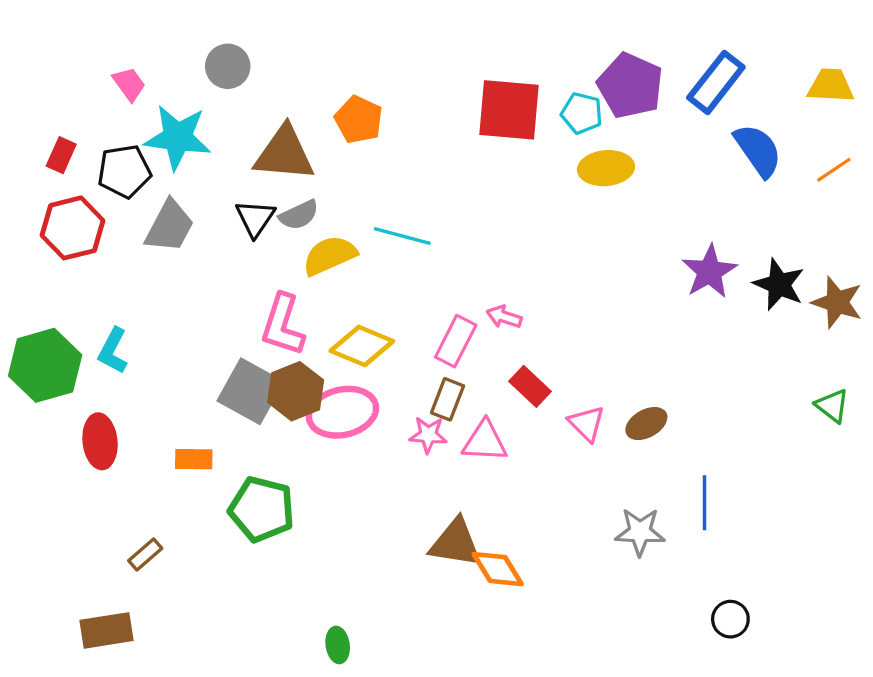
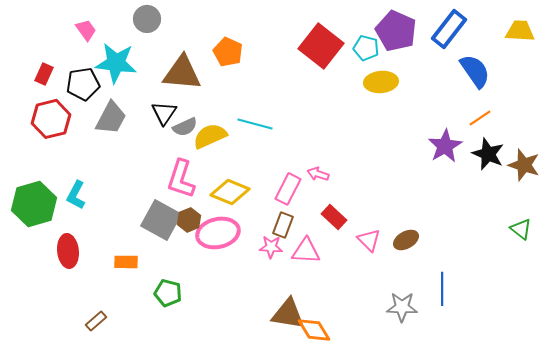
red square: (509, 110) -> (321, 46), turned 33
orange line: (834, 170) -> (480, 118), moved
gray semicircle: (299, 215) -> (185, 127), moved
brown hexagon: (296, 391) -> (189, 220), size x0.7
green pentagon: (262, 509) -> (168, 293), size x0.7

